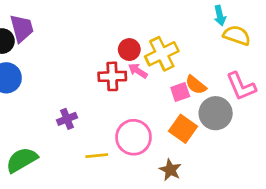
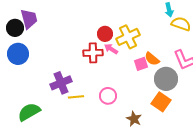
purple cross: (67, 119) -> (61, 83), size x1.5
orange square: (183, 129) -> (161, 102), moved
pink circle: (134, 137) -> (108, 96), size x0.7
yellow line: (97, 156) -> (76, 97), moved

